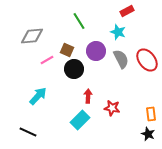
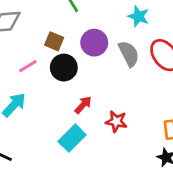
cyan star: (118, 32) -> (138, 16), moved
pink line: (47, 60) -> (28, 66), moved
red arrow: (88, 96) -> (83, 105), turned 40

